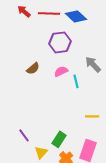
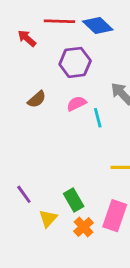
red arrow: (24, 11) -> (27, 38), moved
green rectangle: (59, 139) -> (74, 200), turned -63

